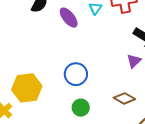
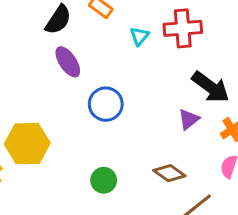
purple ellipse: (69, 18) -> (68, 62), moved
blue circle: (76, 74) -> (106, 104), moved

